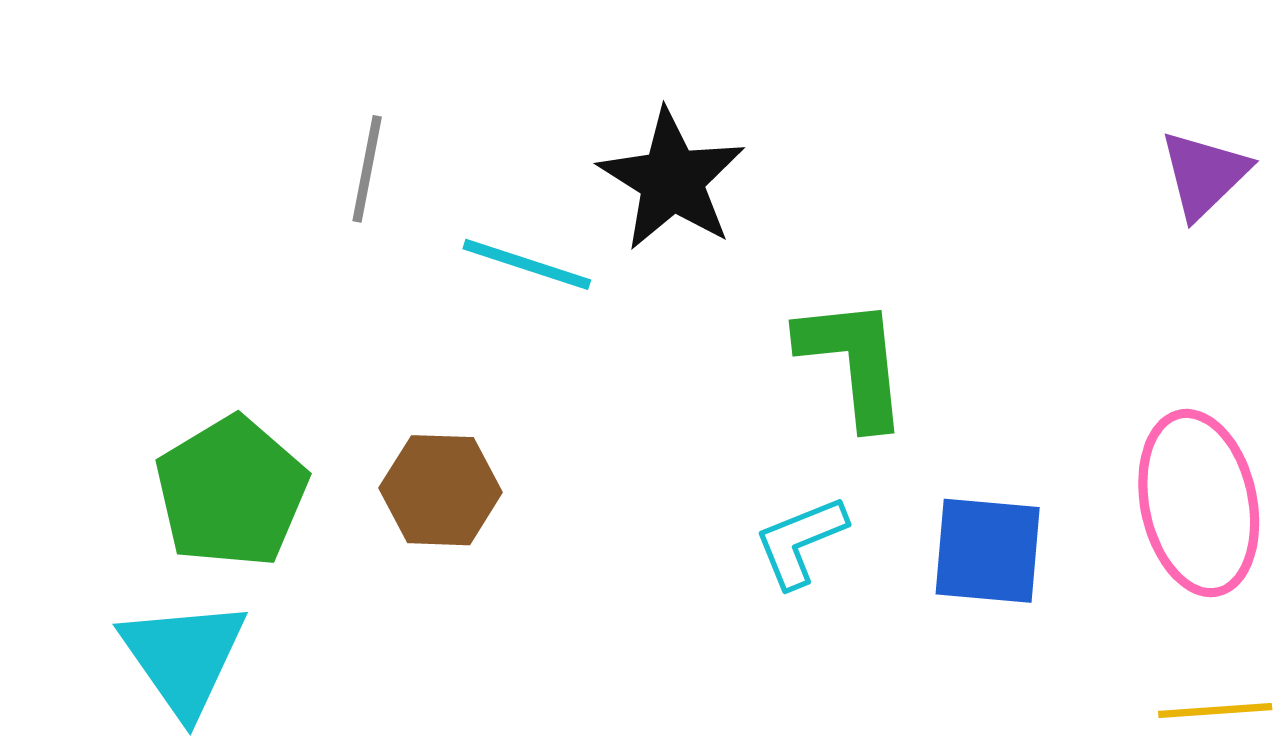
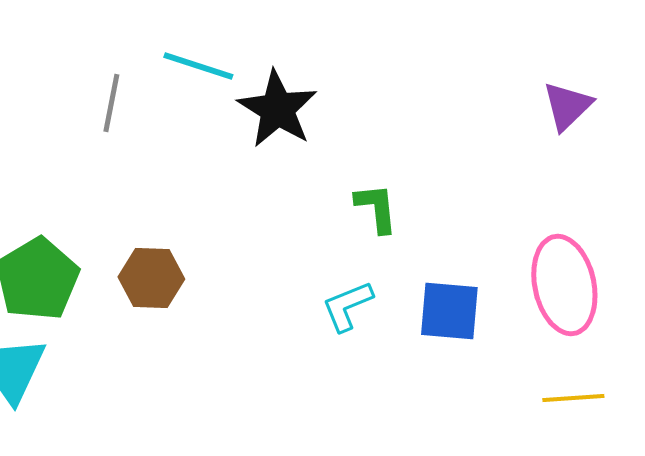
cyan line: (527, 264) -> (198, 66), moved
green L-shape: (854, 362) -> (376, 208), size x0.7

